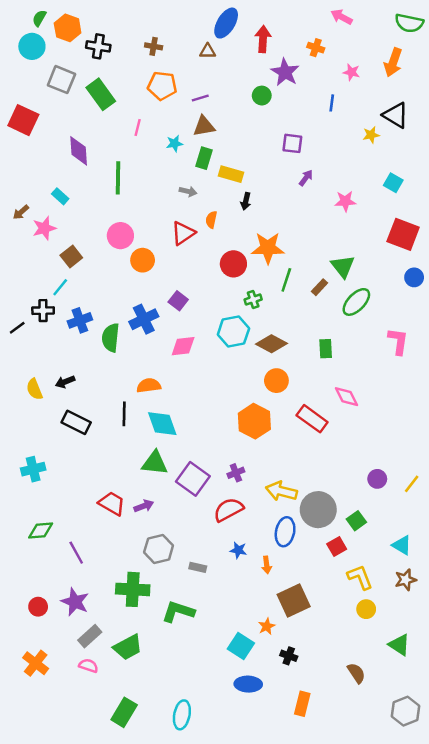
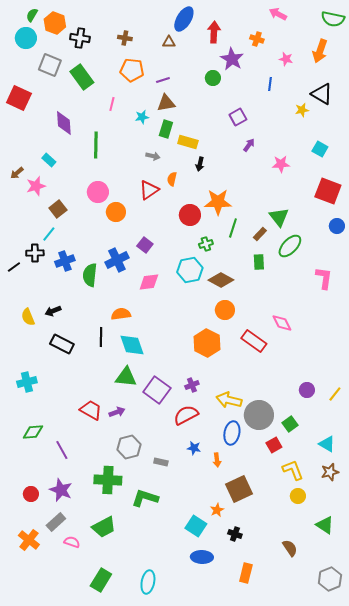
purple square: (292, 143) -> (238, 117), turned -36
green rectangle: (326, 349) -> (259, 262), moved
gray rectangle: (90, 636) -> (56, 522), moved

